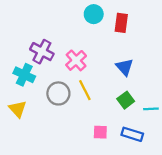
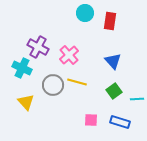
yellow line: (85, 90) -> (77, 82), turned -48
yellow triangle: (18, 109) -> (26, 102), moved

